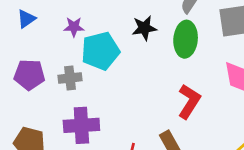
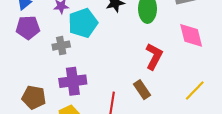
purple pentagon: (29, 75) -> (28, 28), moved

